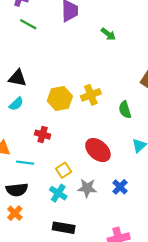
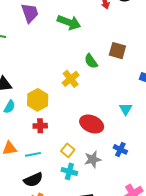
green arrow: (108, 34) -> (69, 22), size x1.6
yellow hexagon: (60, 99) -> (38, 100), moved
green semicircle: (125, 110) -> (91, 61), moved

